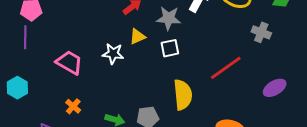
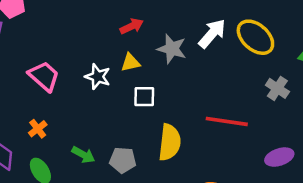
white square: (170, 48) -> (144, 97), moved
red line: (226, 68) -> (227, 121), turned 32

